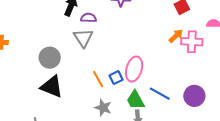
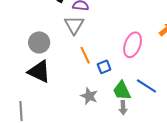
pink ellipse: (134, 69) -> (133, 45), moved
orange line: (98, 79) -> (85, 55), moved

